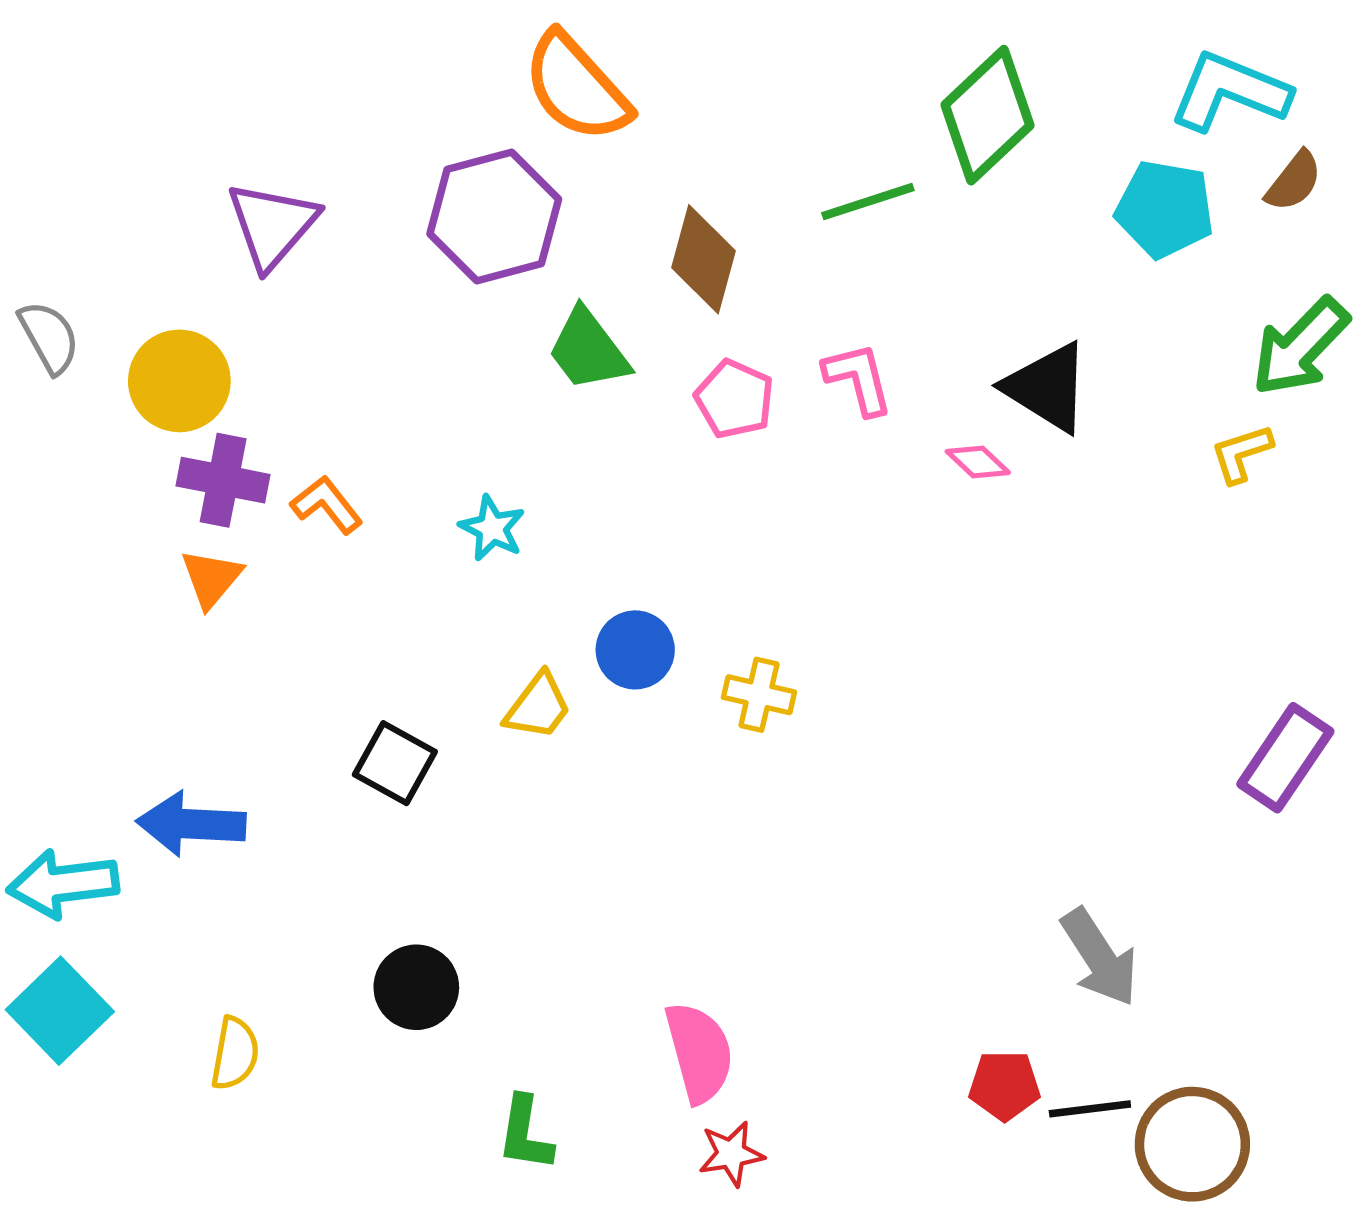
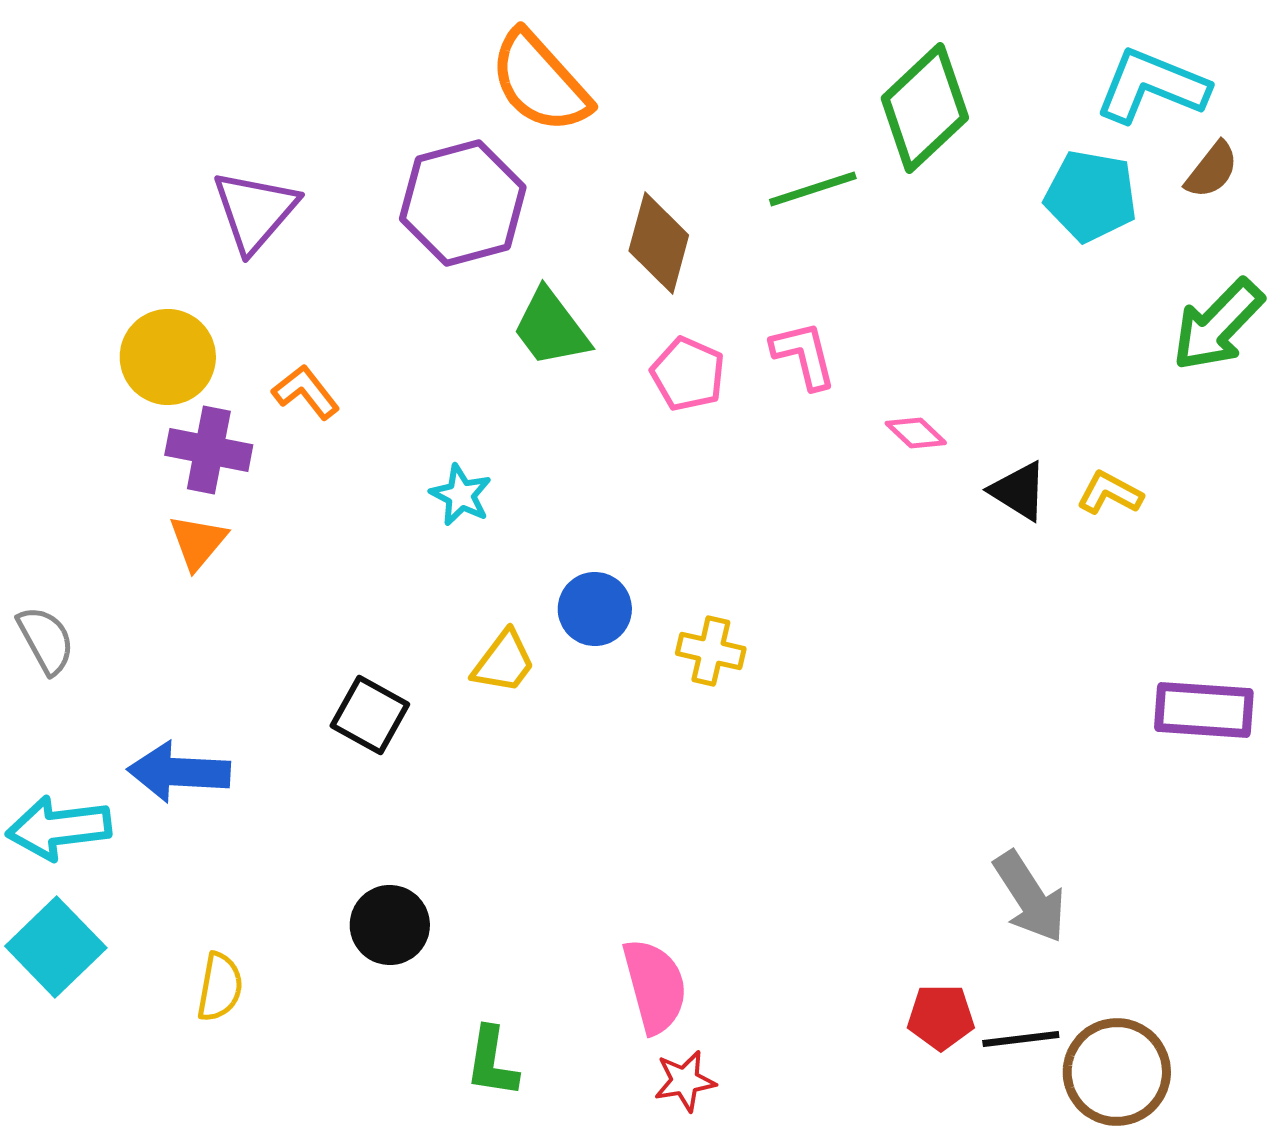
gray semicircle: (49, 337) -> (46, 640), moved
black triangle: (1047, 387) -> (1019, 491), moved, size x0.7
yellow L-shape: (1241, 453) -> (1110, 493), moved, turned 46
orange L-shape: (327, 505) -> (306, 392), moved
purple rectangle: (1285, 758) -> (1204, 710), turned 60

